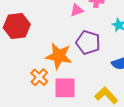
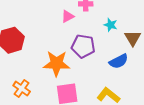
orange cross: (39, 77) -> (22, 89), moved

